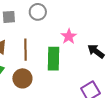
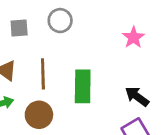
pink star: (69, 36) -> (133, 37), moved
black arrow: (96, 51) -> (137, 96), moved

